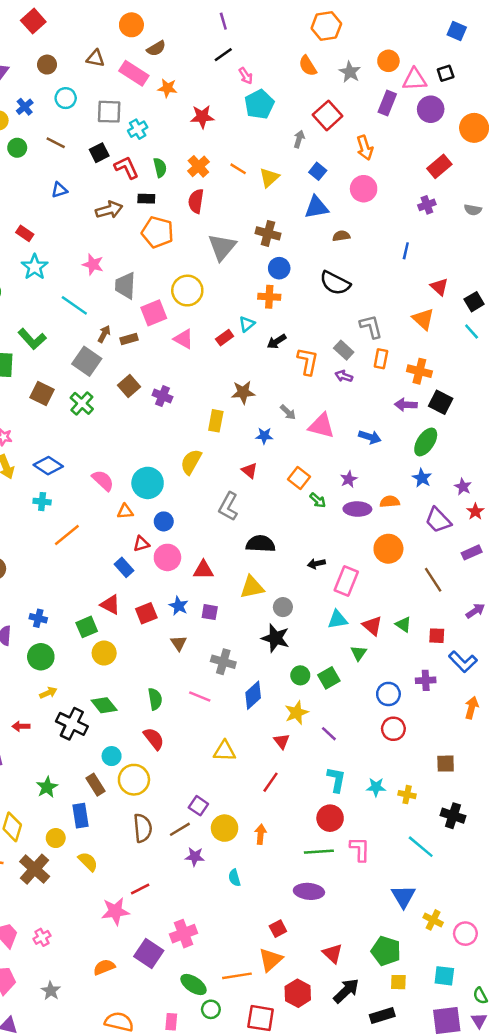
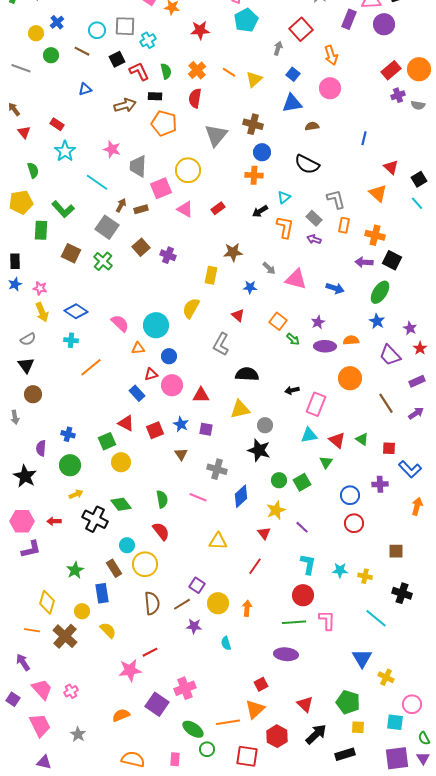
cyan circle: (66, 98) -> (97, 30), moved
orange circle: (474, 128) -> (419, 69), moved
purple cross: (427, 205) -> (398, 95), moved
cyan triangle: (247, 324) -> (284, 197), moved
purple arrow: (475, 611) -> (416, 413), moved
pink circle: (465, 934) -> (412, 704), moved

